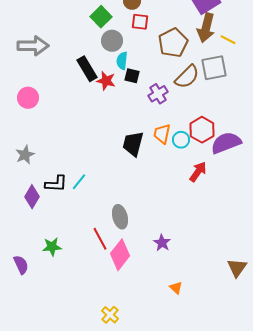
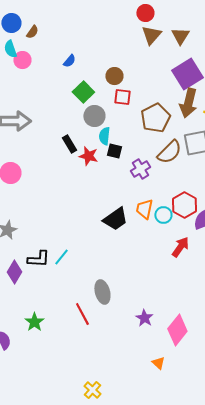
black rectangle: (87, 69) -> (69, 144), size x0.7
black trapezoid: (133, 144) -> (115, 219), turned -140
green star: (52, 247) -> (34, 322), turned -30
pink diamond: (120, 255) -> (177, 330), moved

